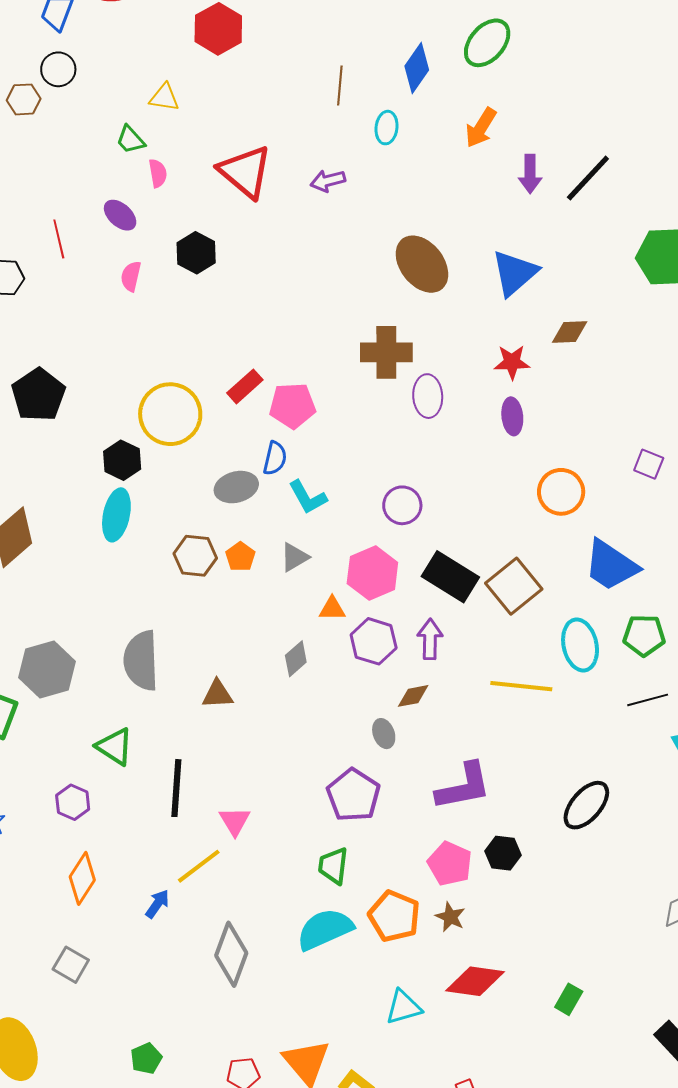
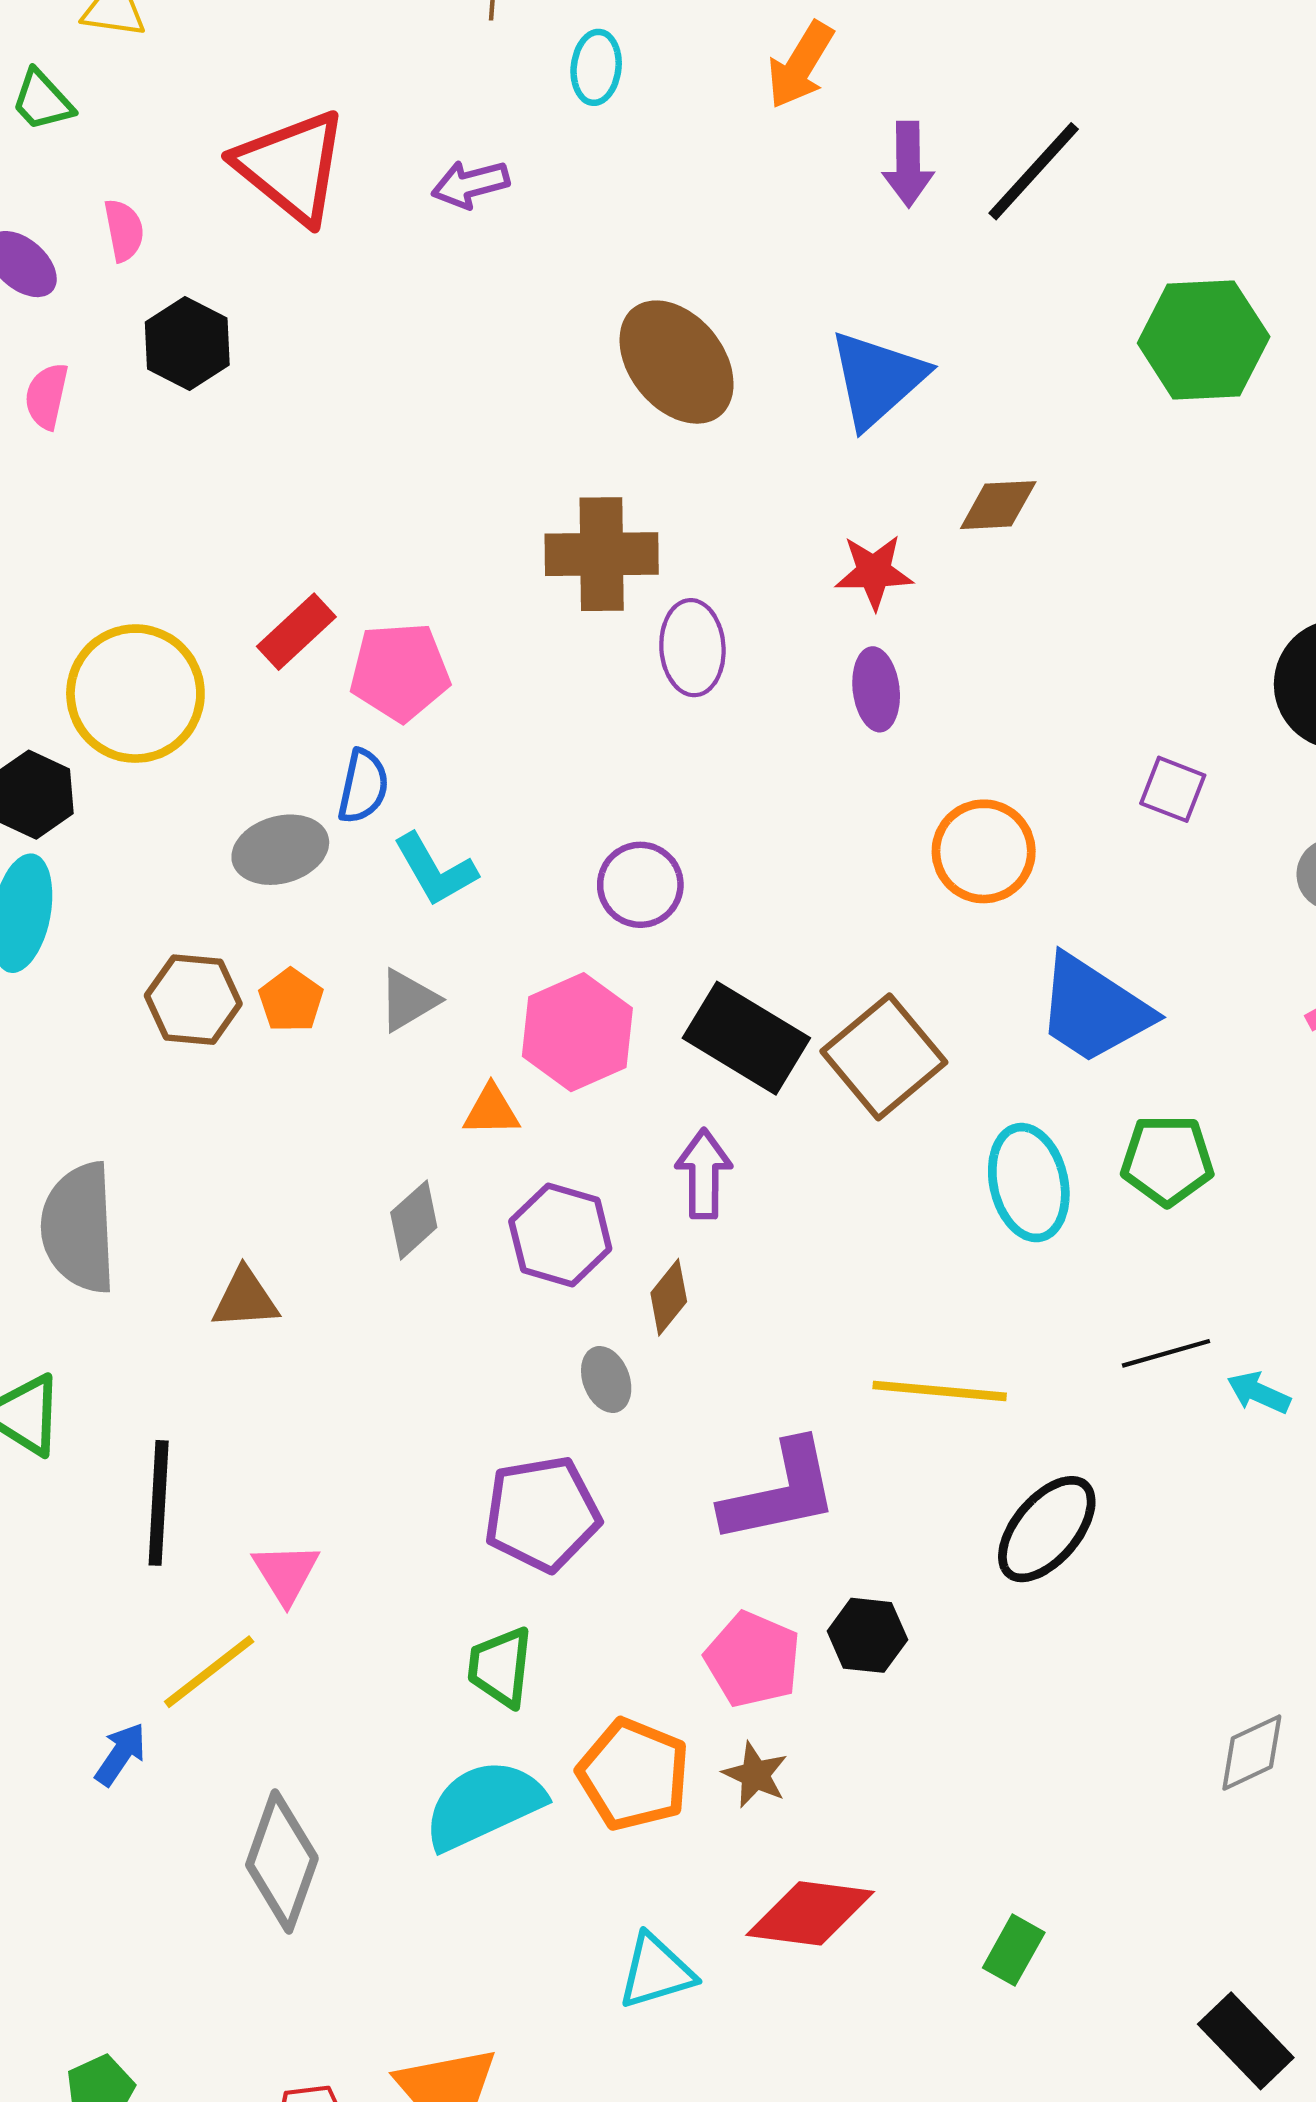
pink semicircle: (158, 173) -> (124, 230), moved
purple hexagon: (374, 641) -> (560, 1235), moved
yellow line: (521, 686) -> (940, 1391), moved
brown diamond: (413, 696) -> (669, 1297), turned -40
black line: (648, 700) -> (1166, 1353), moved
purple pentagon: (353, 795) -> (542, 1514), turned 30

